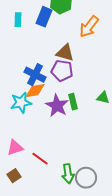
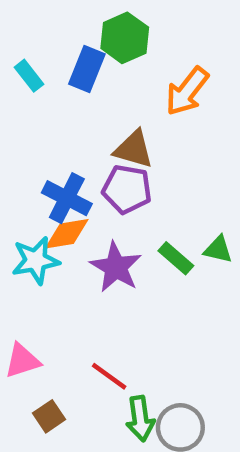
cyan rectangle: (18, 20) -> (29, 76), turned -40
green rectangle: (73, 102) -> (176, 258), moved, turned -35
red line: (40, 159) -> (109, 376), moved
brown square: (14, 176) -> (49, 416), moved

